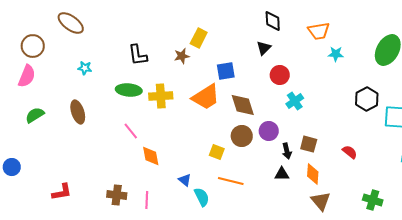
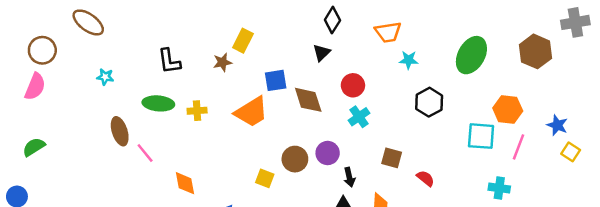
black diamond: (273, 21) -> (332, 20), turned 35
red circle: (280, 75) -> (353, 85), moved
yellow cross: (161, 96) -> (197, 111), size x0.7
black hexagon: (367, 99) -> (429, 102), moved
brown diamond: (243, 105) -> (308, 100), moved
brown ellipse: (78, 112) -> (120, 131), moved
green semicircle: (35, 115) -> (34, 147), moved
pink line: (131, 131) -> (145, 153), moved
brown square: (309, 144) -> (392, 158), moved

